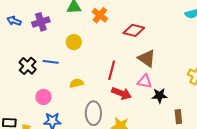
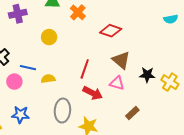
blue line: (51, 62) -> (28, 68), moved
black star: (159, 96) -> (147, 75), moved
pink circle: (43, 97) -> (14, 82), moved
brown rectangle: (178, 117) -> (132, 113), moved, turned 48

